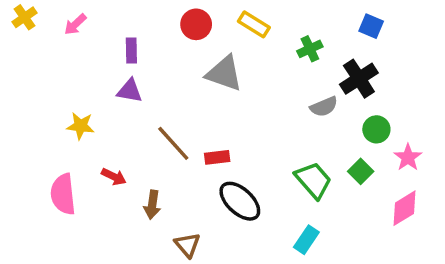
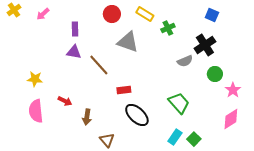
green cross: (310, 49) -> (168, 28), moved
yellow star: (81, 126) -> (35, 79), moved
brown line: (173, 143) -> (99, 65), moved
green square: (361, 171) -> (194, 139), moved

